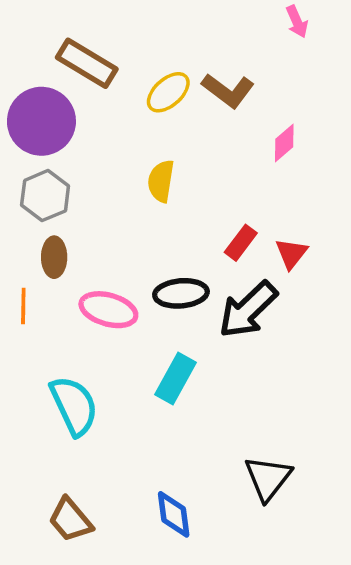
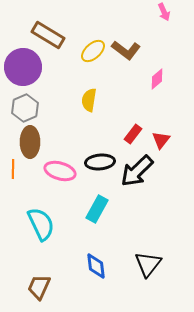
brown ellipse: (54, 257) -> (30, 142), size x1.4
blue diamond: (174, 514) -> (96, 266), moved
brown trapezoid: (70, 520) -> (39, 287), turned 64

